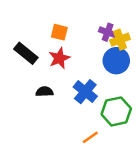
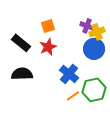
orange square: (59, 32) -> (48, 26), turned -32
black semicircle: (44, 92) -> (22, 74), moved, size x1.5
orange line: (90, 137) -> (73, 96), moved

